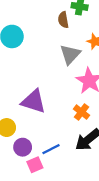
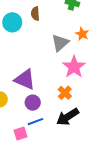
brown semicircle: (63, 20) -> (35, 14), moved
purple circle: (23, 147) -> (33, 103), moved

